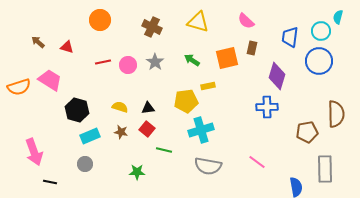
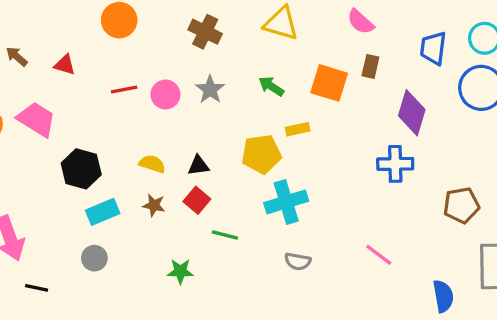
orange square: (227, 58) -> (329, 83), turned 30
gray semicircle: (208, 166) -> (298, 261), size x0.6

